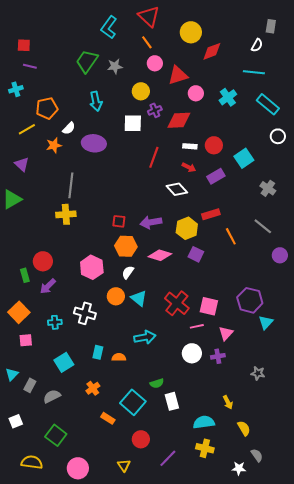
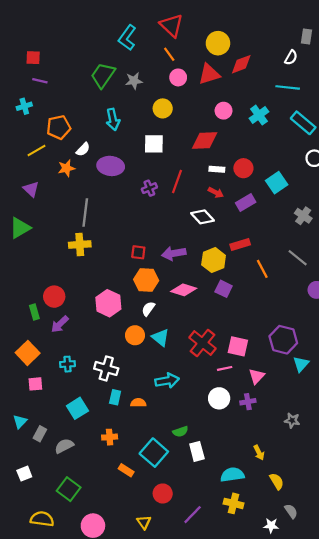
red triangle: (178, 75) -> (209, 74), moved
purple cross: (155, 110) -> (149, 188), moved
white cross: (85, 313) -> (106, 368), moved
orange cross: (93, 388) -> (110, 437), turned 32

